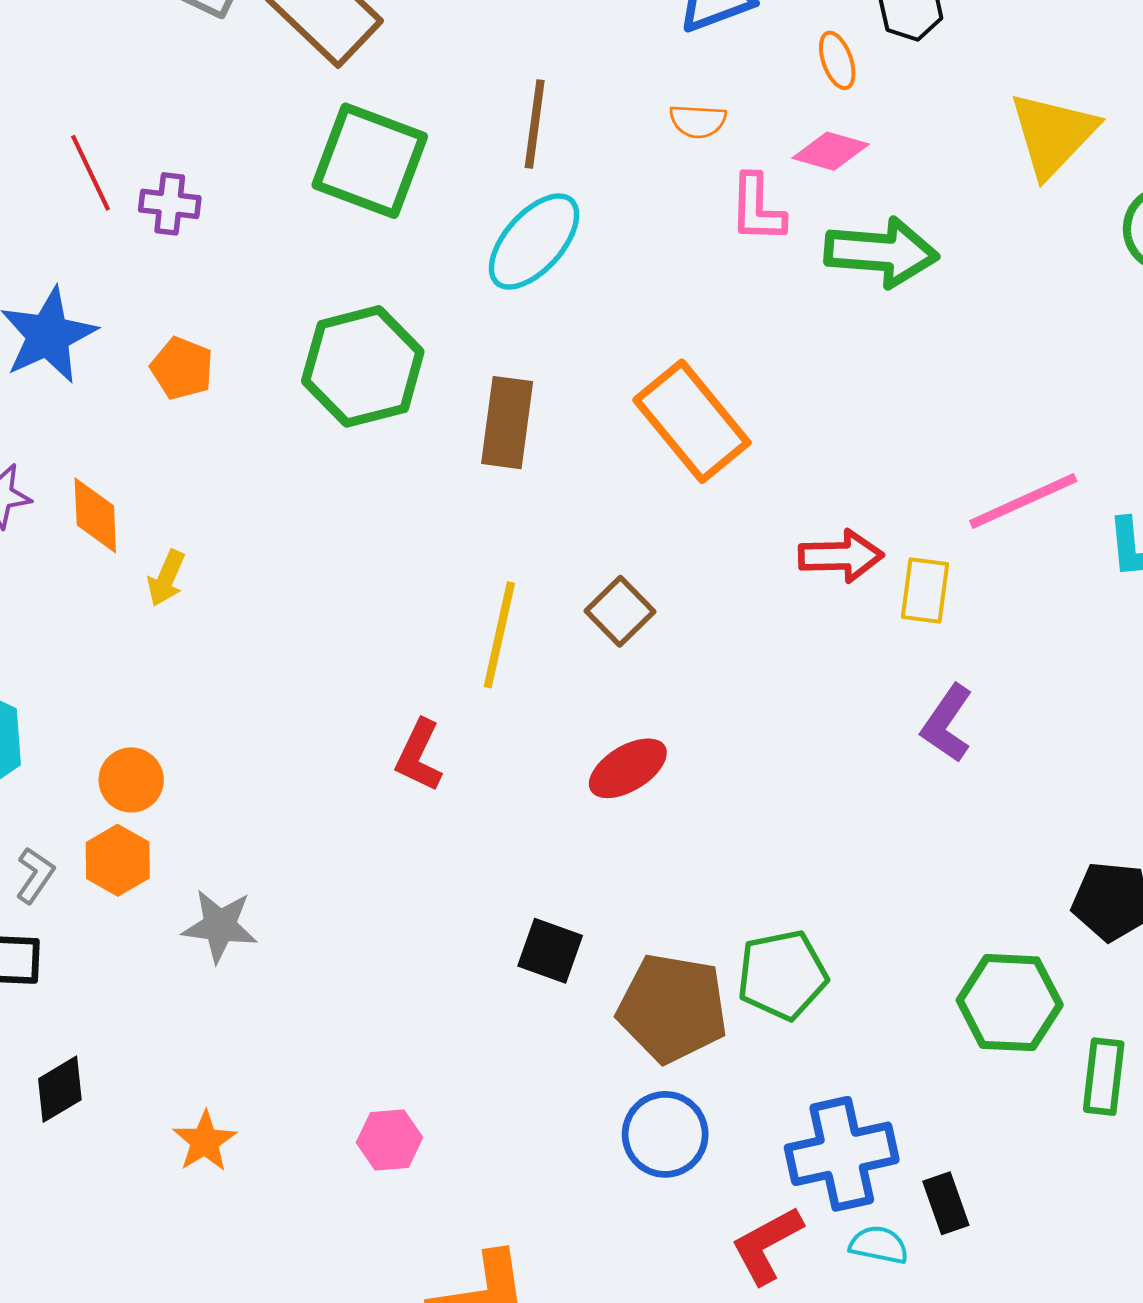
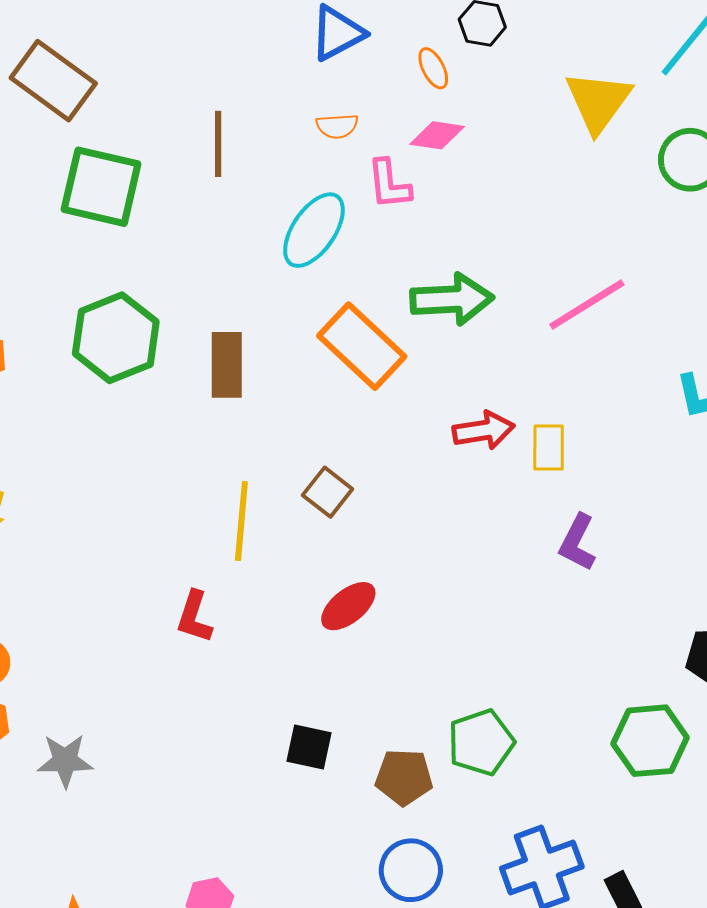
cyan ellipse: (534, 242) -> (314, 230), moved
green arrow: (881, 252) -> (452, 299), moved
pink line: (1023, 501) -> (587, 305), moved
brown pentagon: (672, 1008) -> (404, 777), size x0.7

